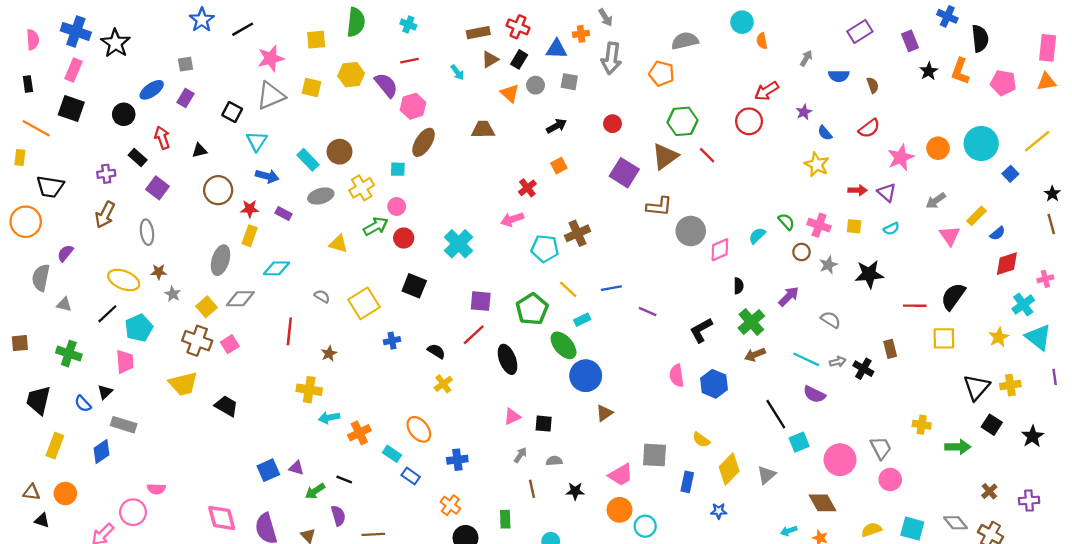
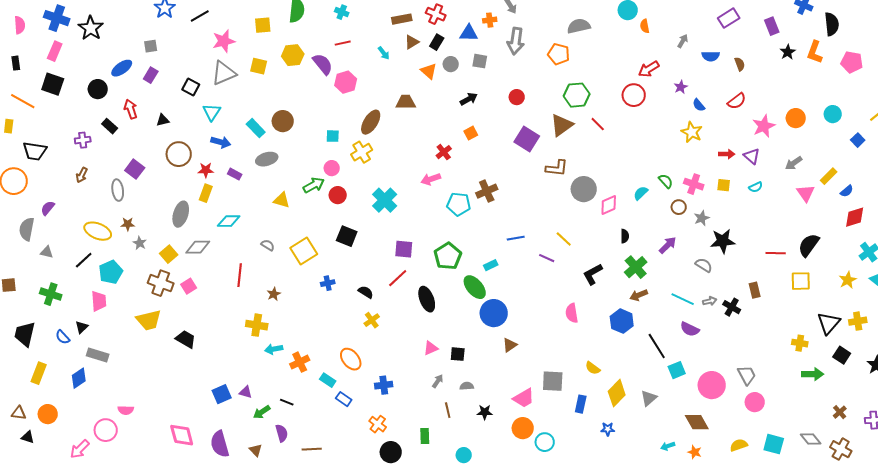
brown ellipse: (424, 142) -> (371, 122), moved
cyan circle: (981, 143) -> (833, 114), size x0.6
purple square: (157, 188) -> (135, 169), moved
yellow cross: (362, 188) -> (362, 152), moved
brown arrow: (105, 215) -> (82, 175), size x0.7
black star: (869, 274) -> (723, 241), moved
yellow line: (568, 289) -> (564, 239), moved
blue hexagon: (714, 384) -> (622, 321), moved
yellow cross: (922, 425) -> (800, 343), moved

